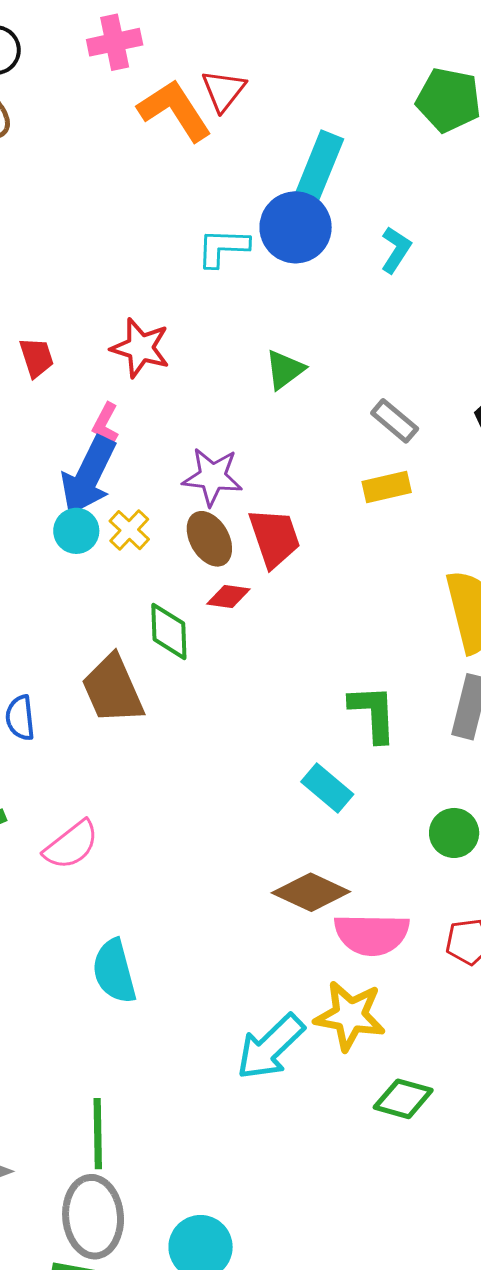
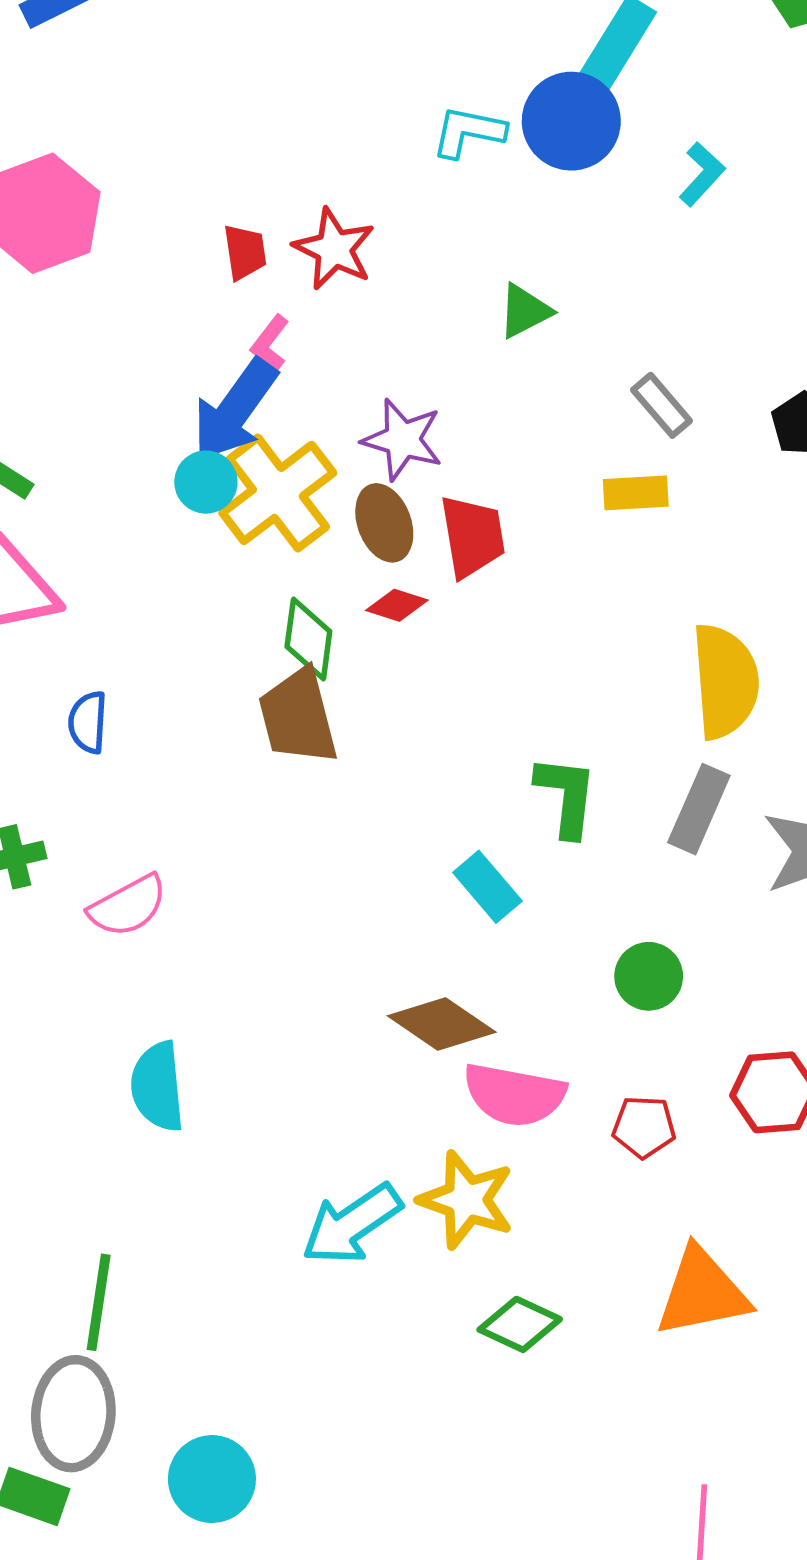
red trapezoid: (37, 357) -> (245, 252), moved
yellow cross: (129, 530) -> (278, 493), size x2.0
brown trapezoid: (113, 689) -> (298, 717), moved

